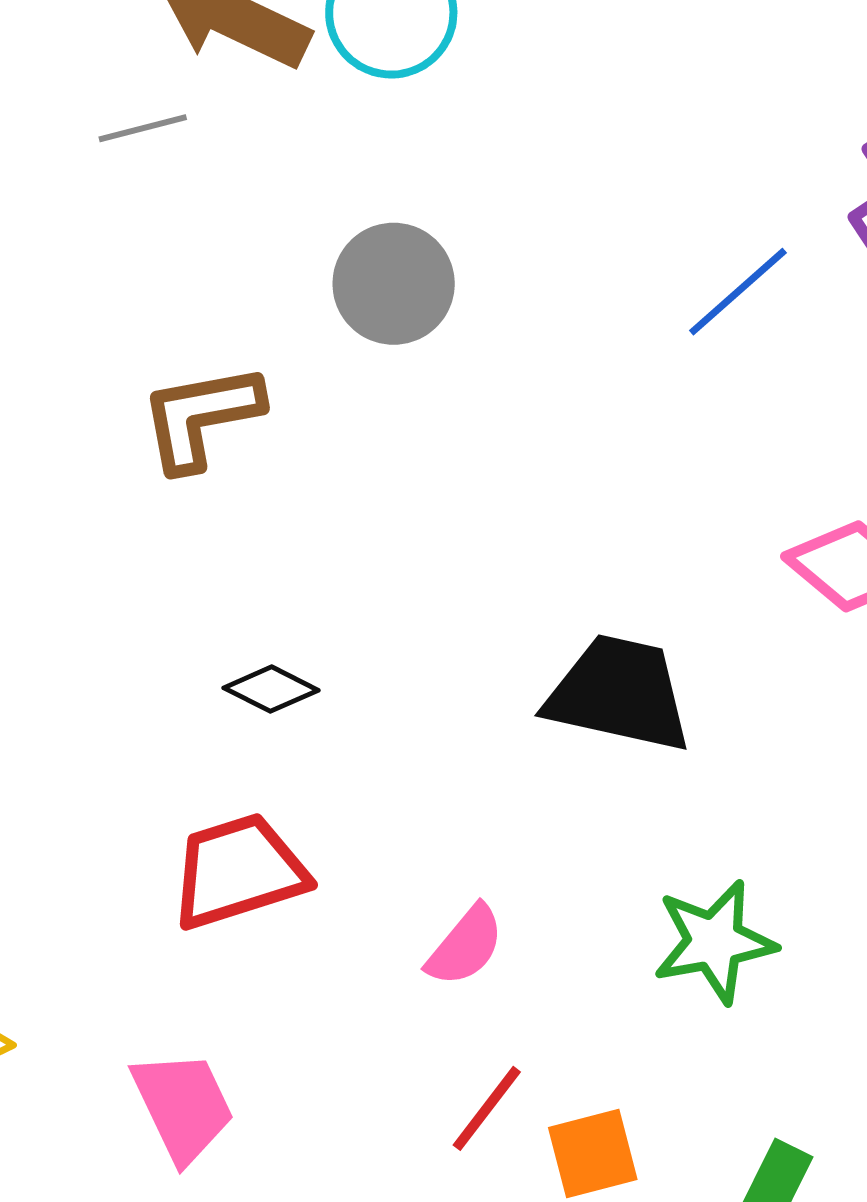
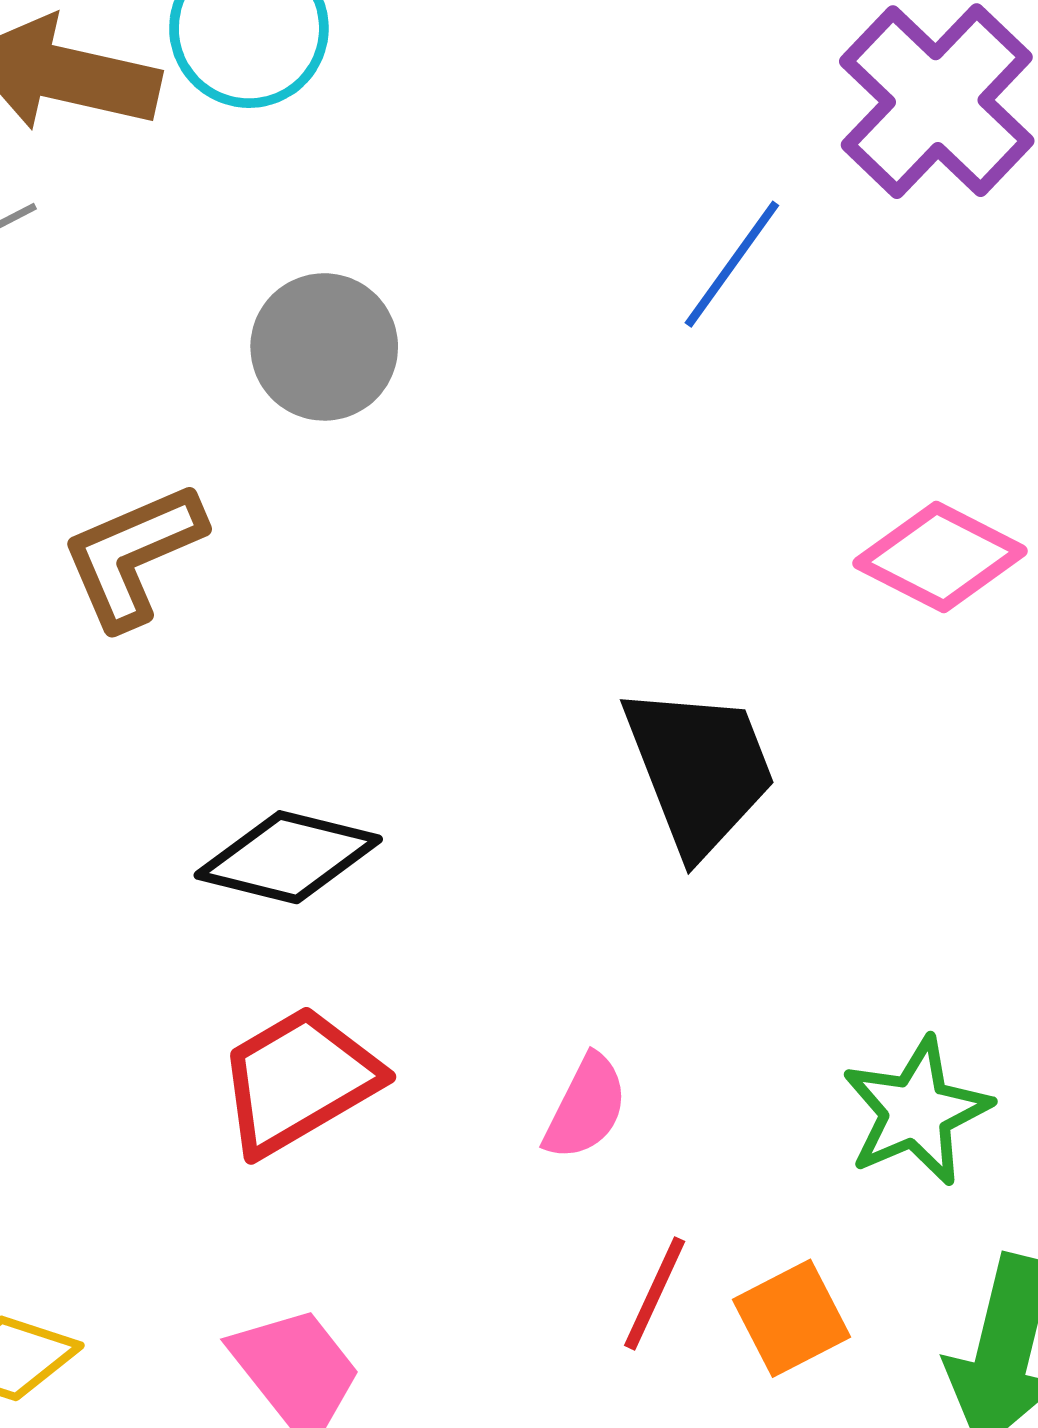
black diamond: (271, 689) -> (288, 857), size x1.6
black trapezoid: (619, 694) -> (699, 769), turned 69
green star: (714, 942) -> (916, 1111), moved

